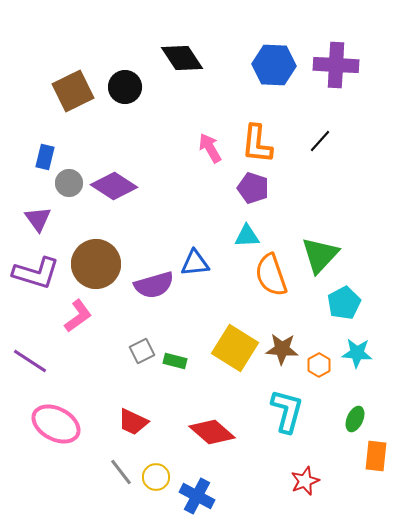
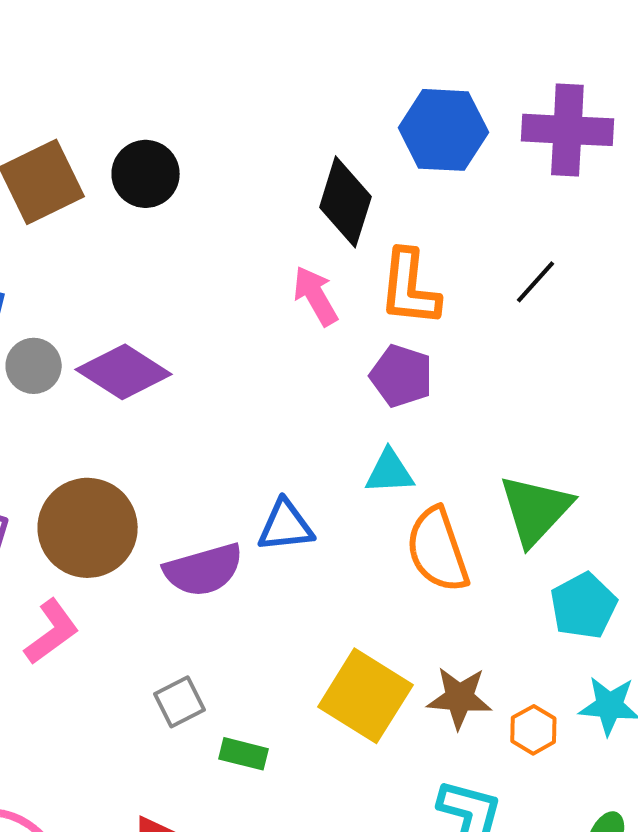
black diamond: (182, 58) -> (345, 202), moved, turned 51
green rectangle: (175, 361) -> (243, 754), moved

